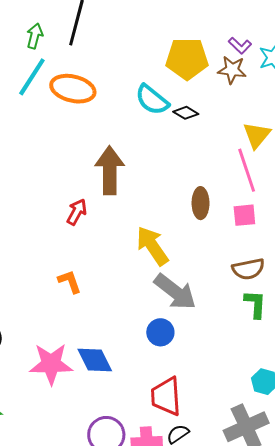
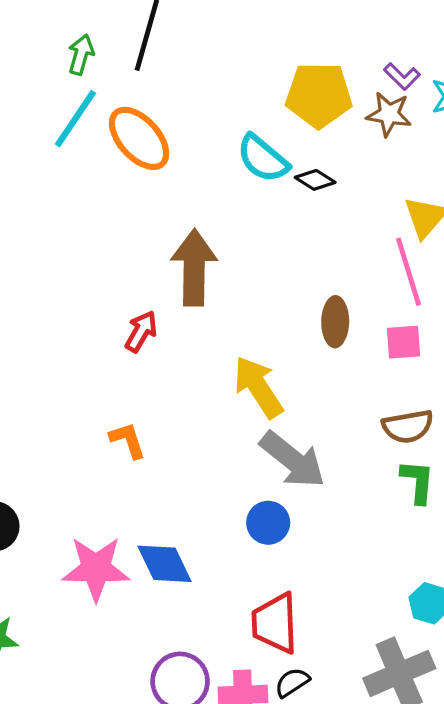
orange ellipse: (73, 89) -> (139, 138), turned 33

